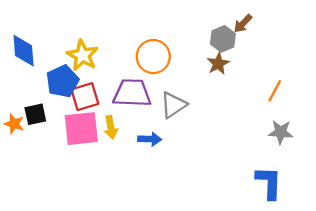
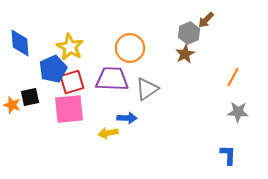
yellow arrow: (111, 127) -> (108, 133), moved, turned 90
blue L-shape: (269, 183) -> (228, 155), size x0.7

